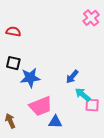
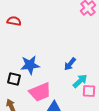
black square: (13, 63) -> (14, 79), moved
cyan arrow: (83, 95) -> (80, 81), turned 98

